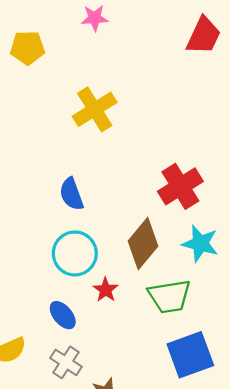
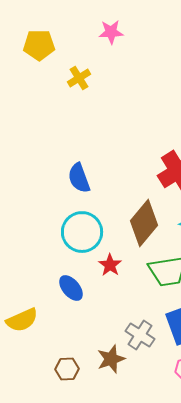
pink star: (95, 18) -> (111, 32), moved
yellow cross: (95, 109) -> (79, 78), moved, size x0.6
gray cross: (66, 362) -> (140, 335), moved

